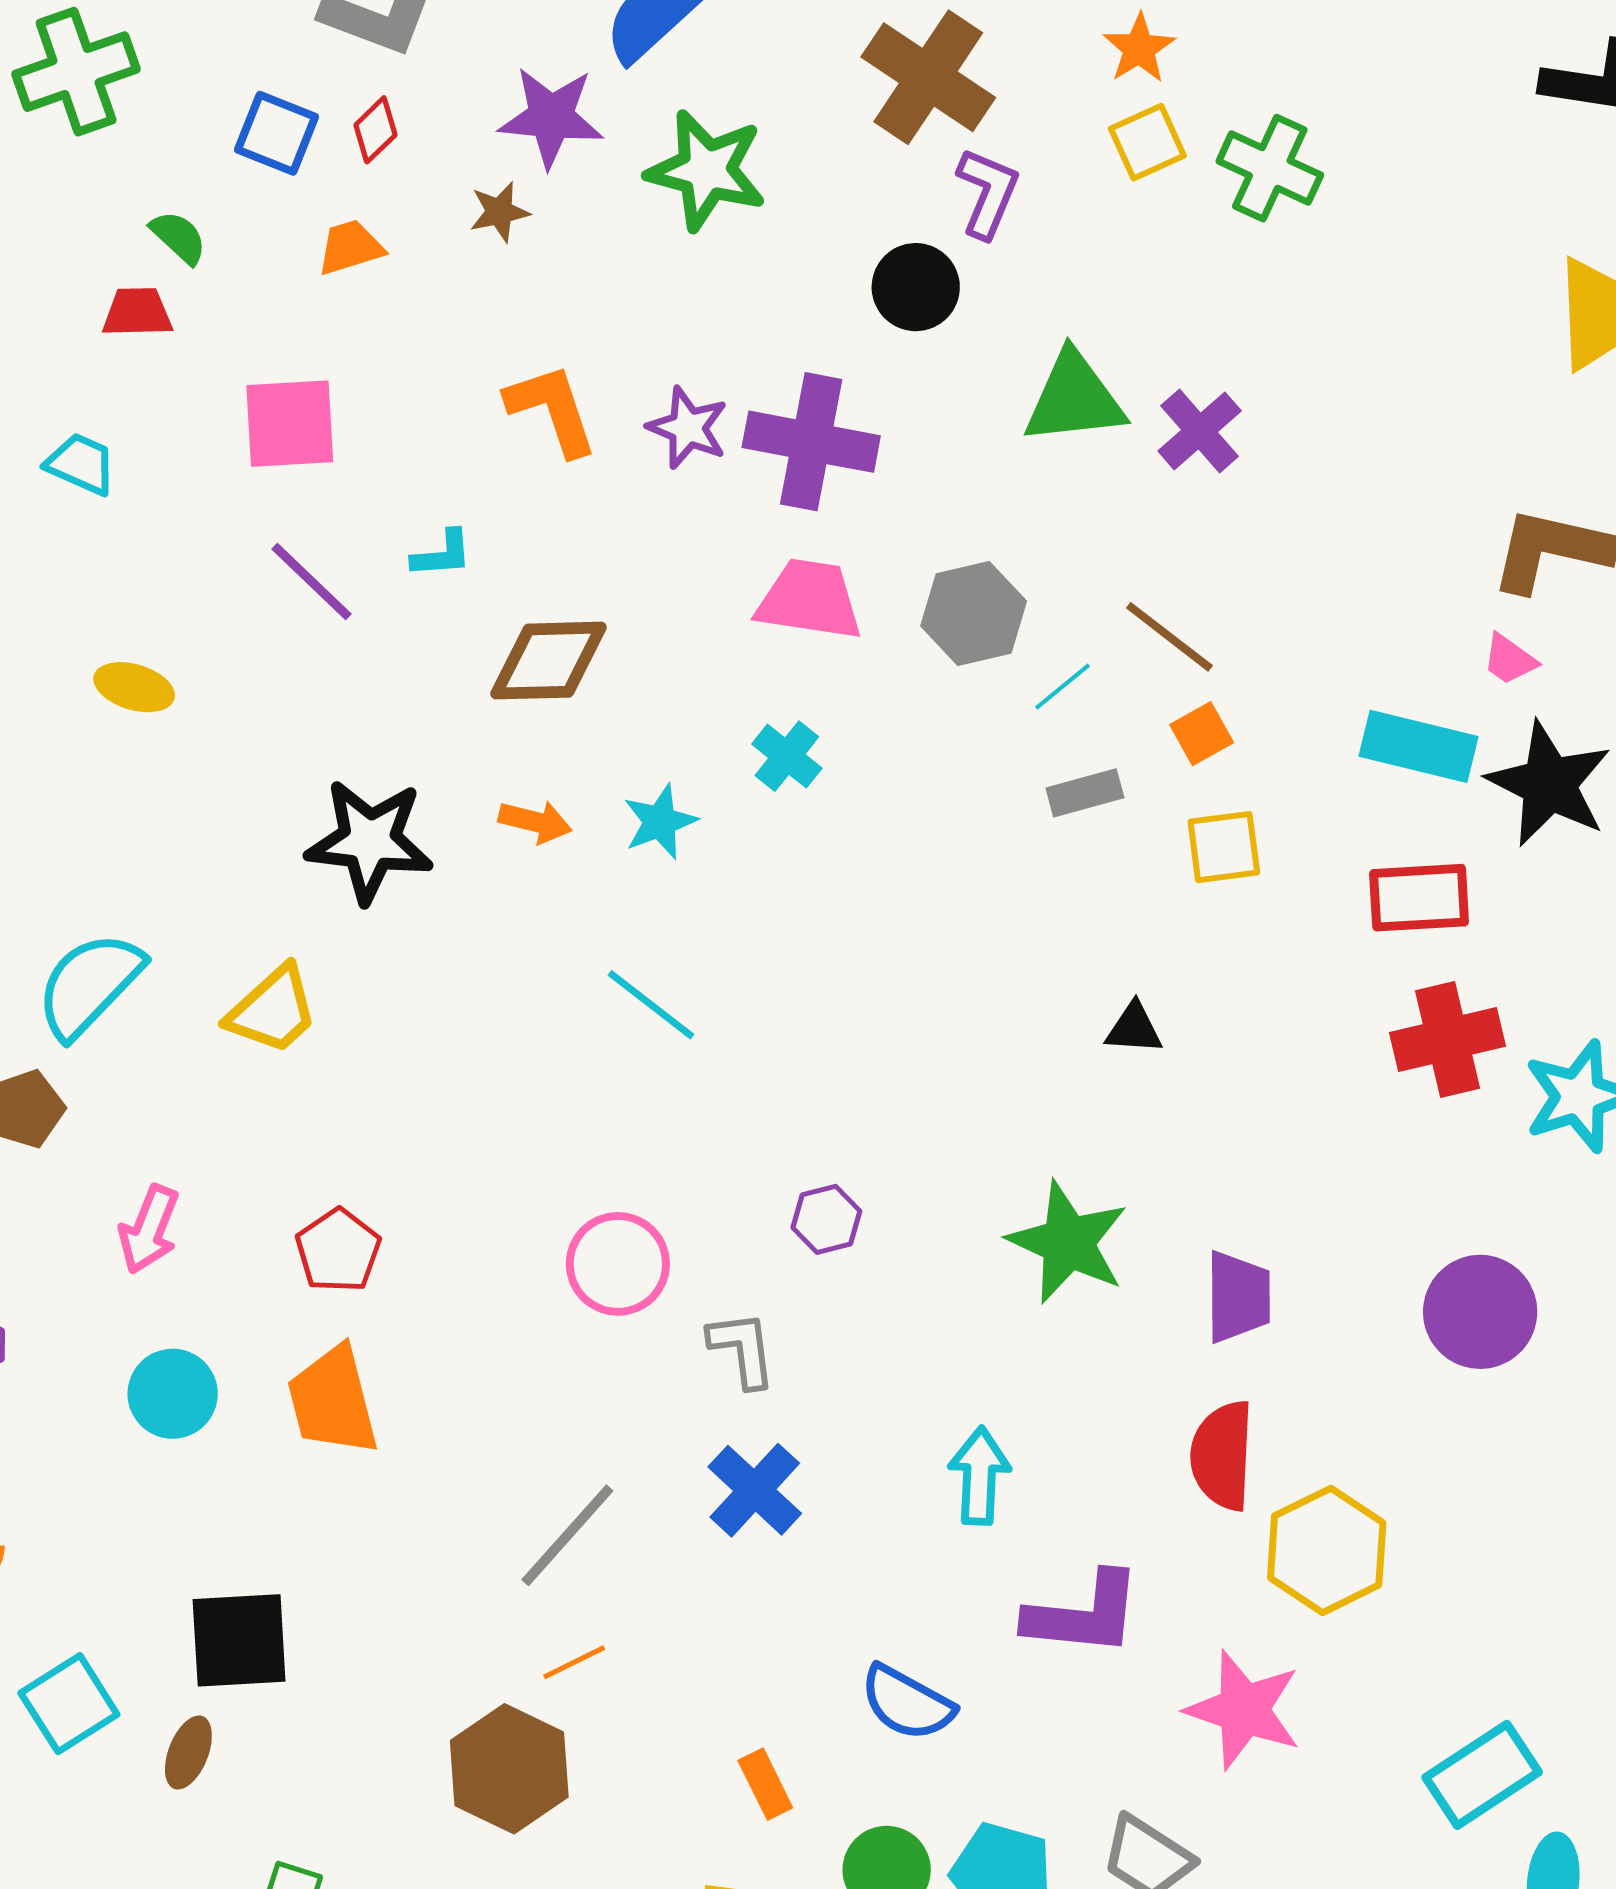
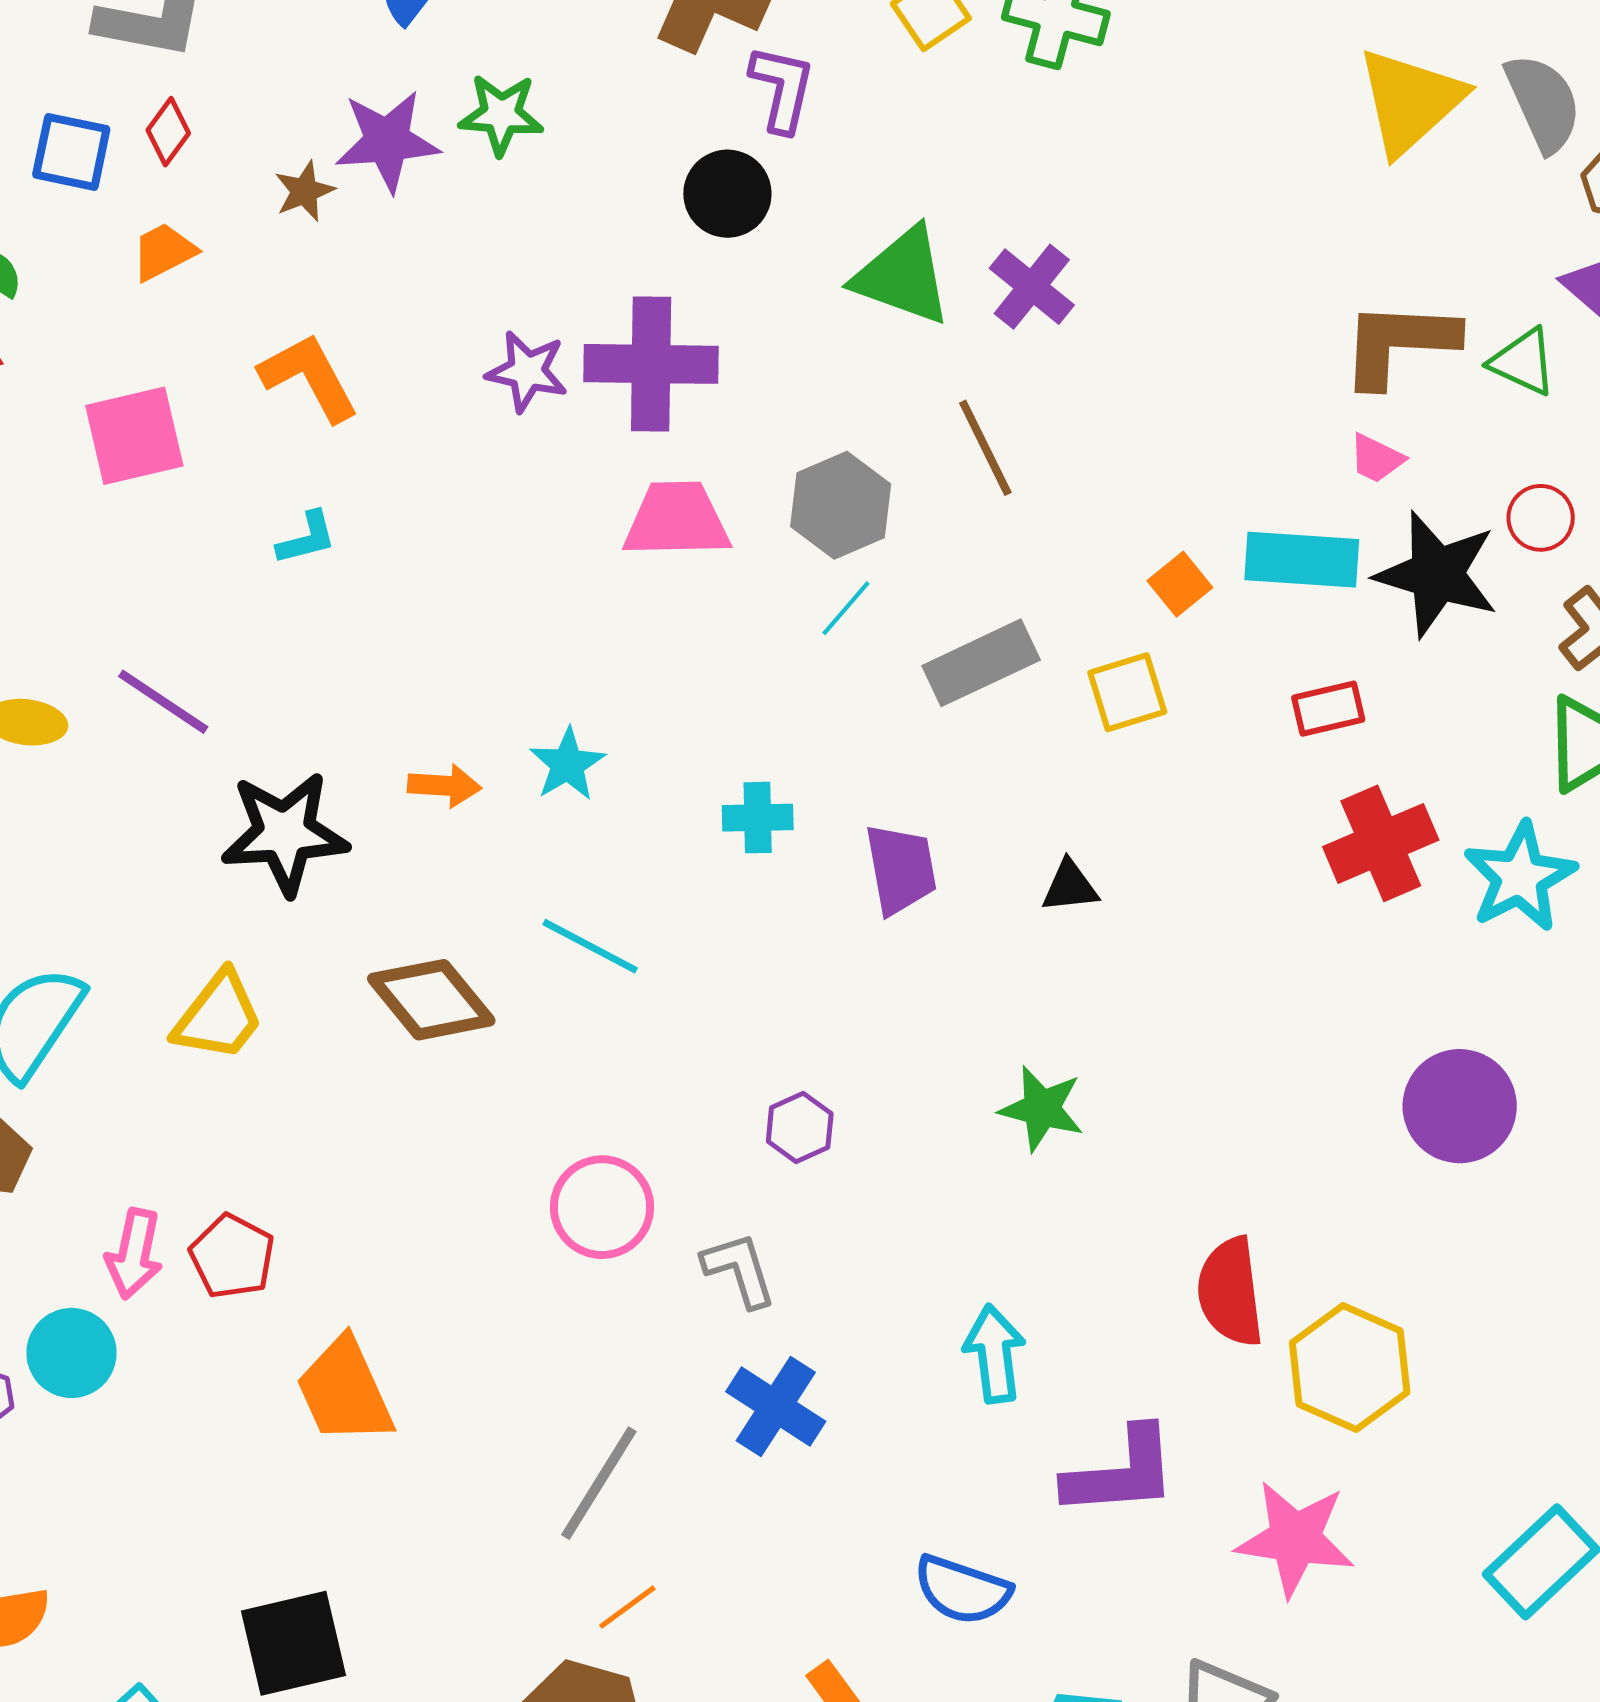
purple star: (551, 117) -> (387, 141), moved
green star: (706, 170) -> (501, 114), size x0.7
green triangle: (1074, 398) -> (903, 276), turned 36
orange L-shape: (552, 410) -> (309, 377), moved
purple line: (311, 582) -> (163, 702), moved
brown line: (1169, 637) -> (985, 448), moved, turned 36
brown diamond: (549, 661) -> (431, 1000), moved, turned 62
cyan line: (1063, 687) -> (846, 608), moved
orange square: (1202, 734) -> (1180, 584), moved
cyan cross: (787, 756) -> (758, 818), moved, turned -30
gray rectangle: (1085, 793) -> (981, 663), size x1.5
red rectangle: (1419, 898) -> (1328, 709), size x0.7
green star: (1068, 1242) -> (1042, 1109), size x0.7
red pentagon: (338, 1251) -> (232, 1256), moved
purple trapezoid: (1238, 1297) -> (901, 869), moved
cyan circle: (173, 1394) -> (72, 1353), moved

